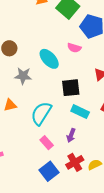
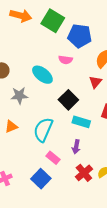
black square: (71, 88) -> (68, 100), turned -30
blue square: (49, 171) -> (41, 179), moved

